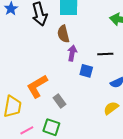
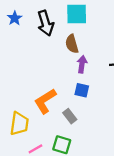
blue square: (86, 71) -> (82, 90), moved

